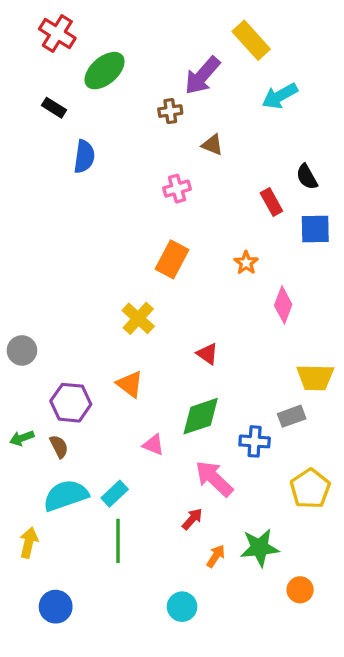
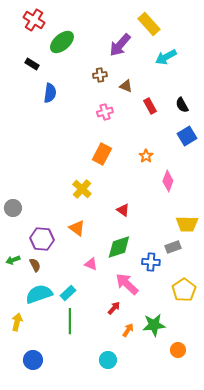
brown cross: (170, 111) -> (100, 75), moved
red rectangle: (271, 202) -> (150, 106), moved
blue square: (315, 229) -> (187, 136), turned -30

